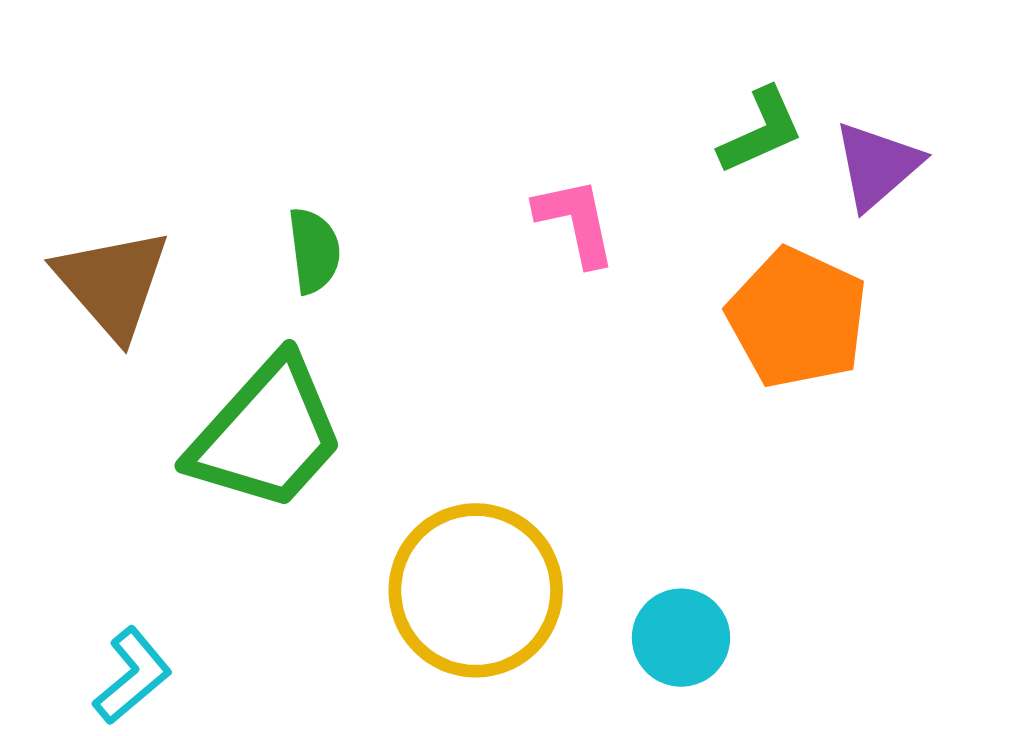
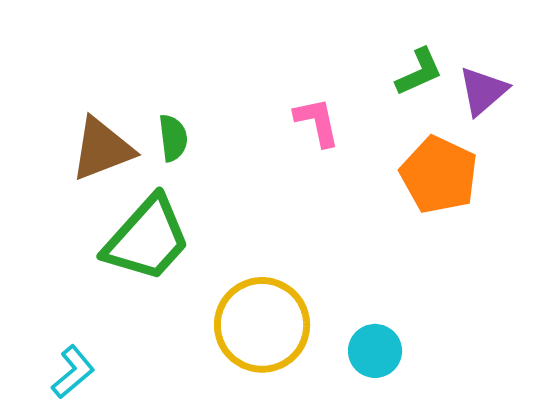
brown triangle: (112, 283) -> (102, 149), moved, turned 50

